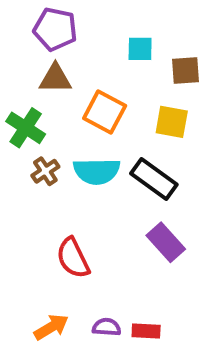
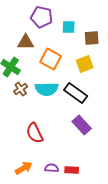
purple pentagon: (55, 29) -> (42, 17), moved
yellow square: (172, 122) -> (85, 64), turned -30

